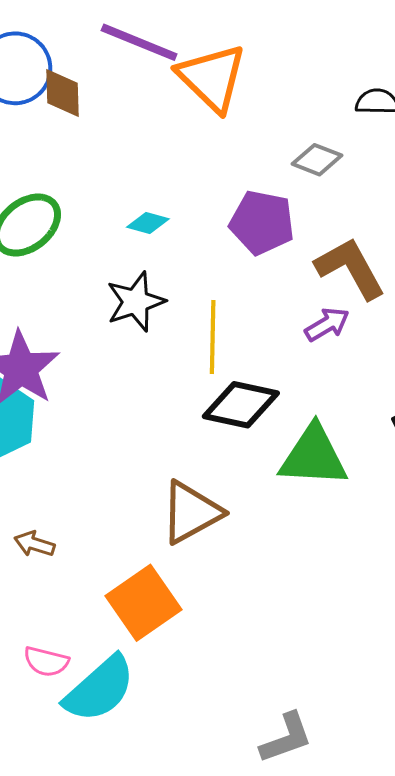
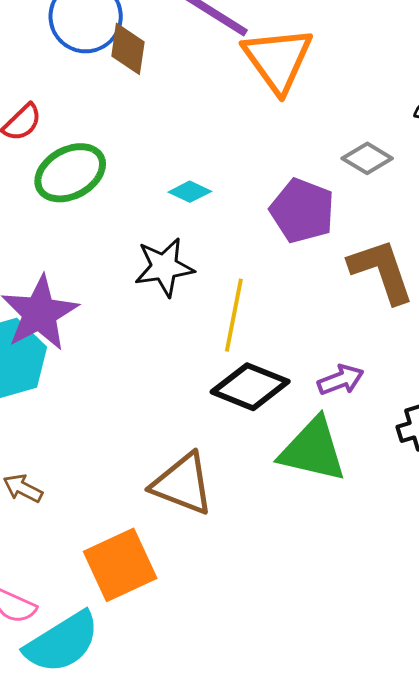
purple arrow: (327, 324) -> (341, 380), moved
brown triangle: (191, 512) -> (183, 484), turned 40

